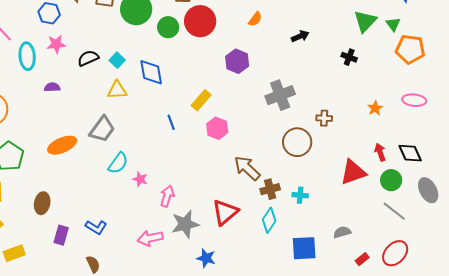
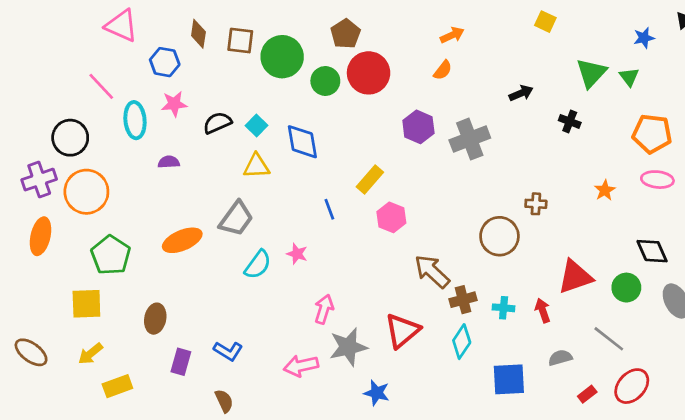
black arrow: (300, 36) -> (521, 93), moved
orange pentagon: (410, 49) -> (652, 134), moved
gray cross: (280, 95) -> (470, 139), moved
red arrow: (380, 152) -> (543, 310), moved
pink star: (140, 179) -> (297, 254), moved
gray line: (394, 211) -> (609, 339), moved

